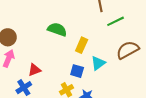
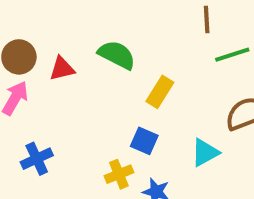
cyan triangle: (98, 63) -> (205, 153), moved
red triangle: (34, 70) -> (62, 69), moved

